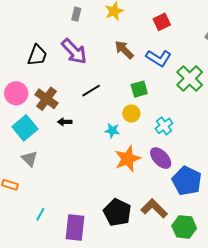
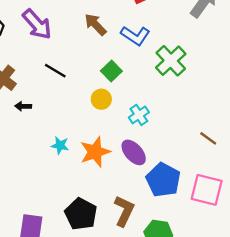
green square: (139, 89) -> (111, 71), turned -30
black line: (91, 91) -> (55, 71), turned 60
cyan star: (112, 130) -> (60, 145), moved
brown L-shape: (154, 208) -> (124, 211), turned 68

